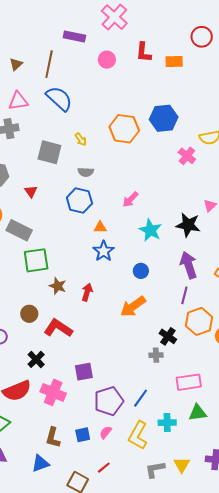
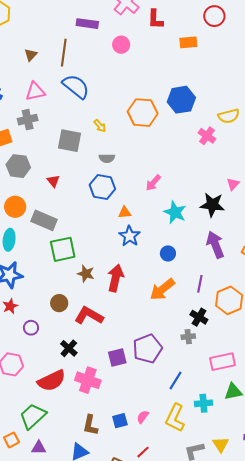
red L-shape: (144, 52) -> (155, 19), moved
red arrow: (87, 292) -> (116, 278), size x1.5
purple line: (184, 295) -> (200, 284), moved
purple pentagon: (109, 401) -> (147, 349), moved

